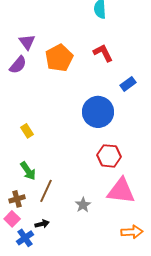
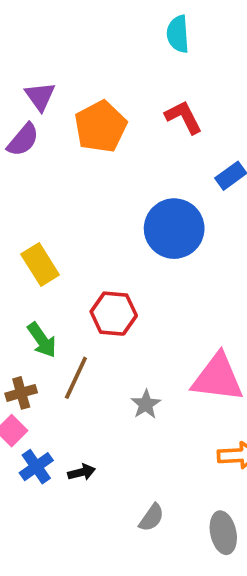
yellow rectangle: (27, 131) -> (40, 264), size x1.5
red hexagon: (109, 156) -> (114, 314), moved
black arrow: (42, 224) -> (82, 472), moved

